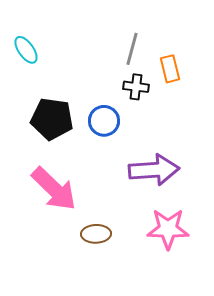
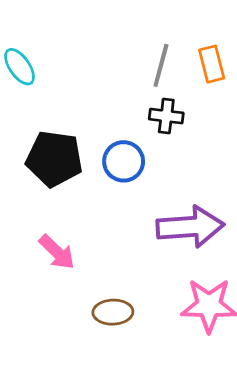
orange rectangle: (170, 69) -> (212, 64), moved
pink arrow: (54, 189) -> (57, 252), size x0.6

